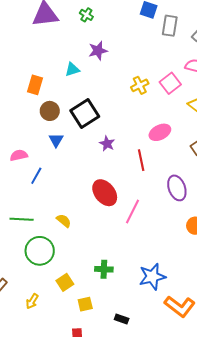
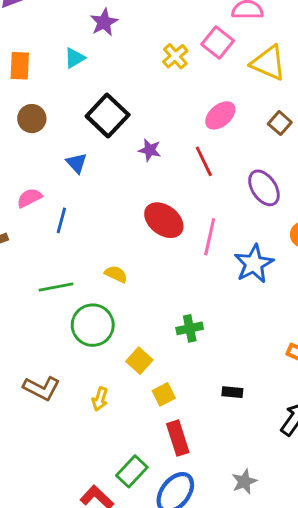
orange rectangle: (35, 85) -> (20, 66), moved
brown circle: (50, 111) -> (32, 119), moved
blue star: (152, 277) -> (254, 264), moved
yellow square: (85, 304) -> (164, 394), moved

